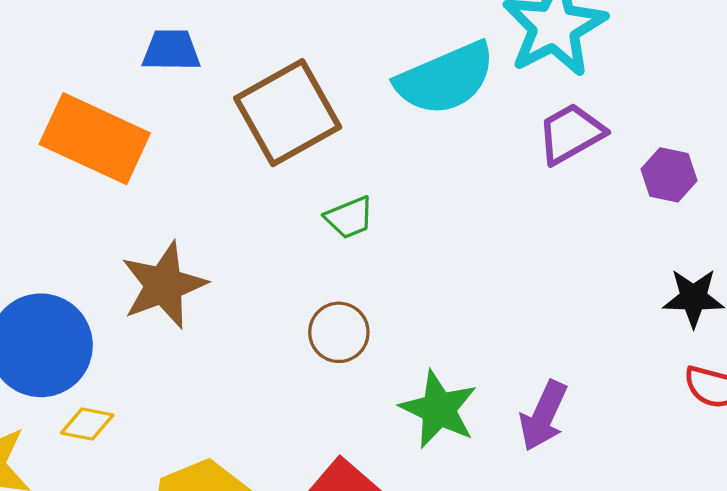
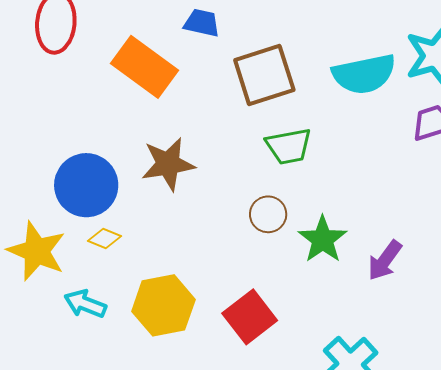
green trapezoid: (349, 218) -> (289, 146), size x1.5
green star: (439, 409) -> (323, 239), moved
purple arrow: (543, 416) -> (385, 260), moved

